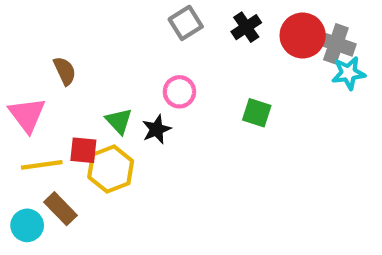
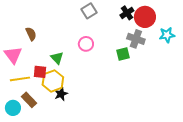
black cross: (246, 27) -> (127, 13), moved
gray cross: (336, 44) -> (136, 39), moved
green square: (257, 113) -> (123, 54), turned -32
black star: (157, 129) -> (61, 94), moved

